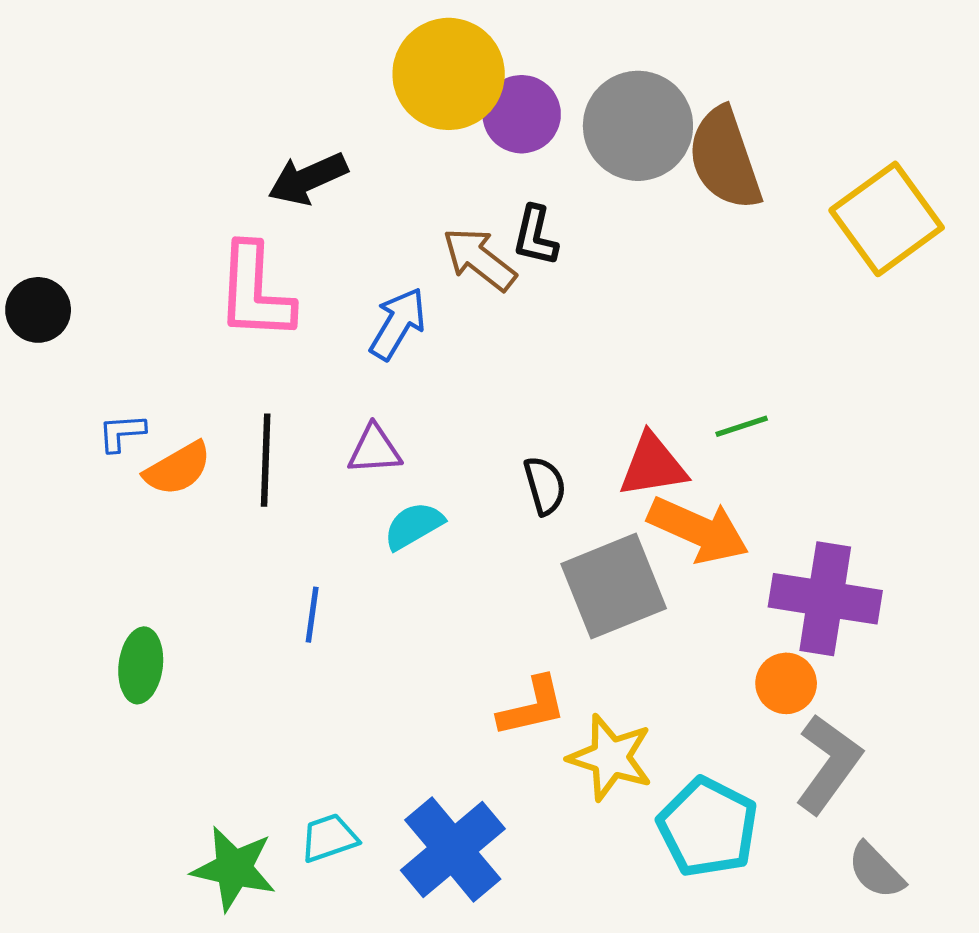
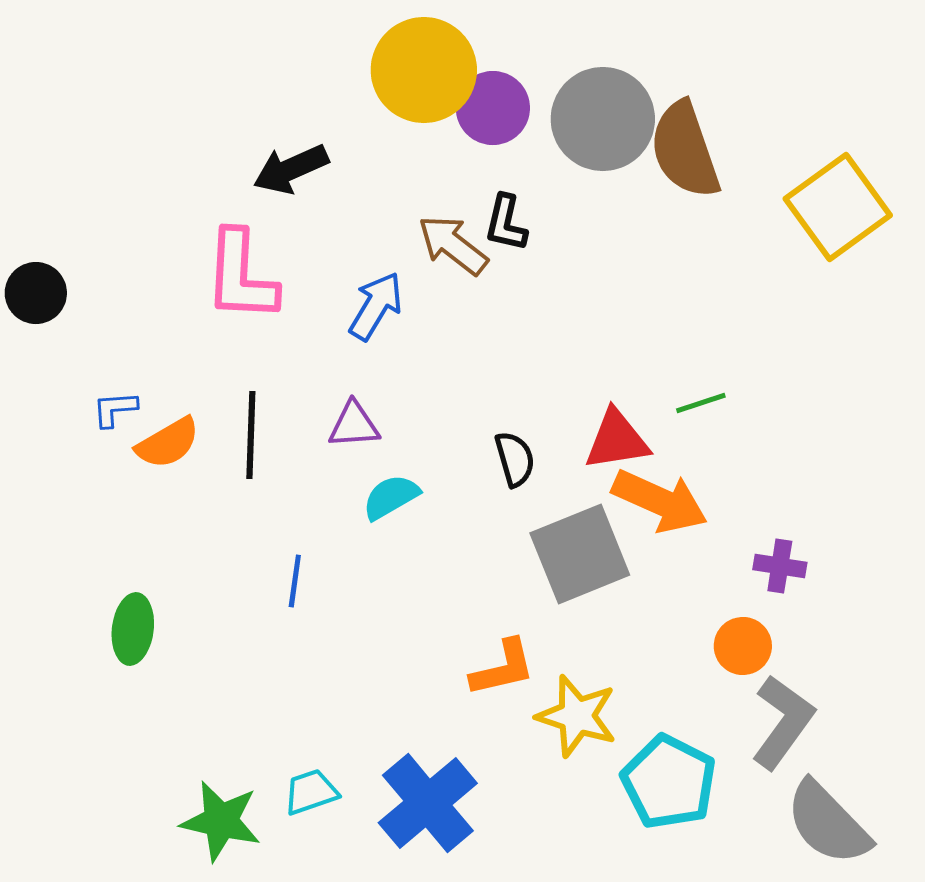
purple cross: (825, 599) -> (780, 566), size x0.5
gray semicircle: (876, 871) -> (828, 823), size x1.6

